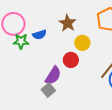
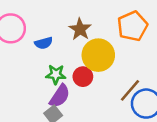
green star: (21, 41) -> (56, 74), moved
yellow circle: (82, 43) -> (98, 55), size x1.6

